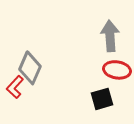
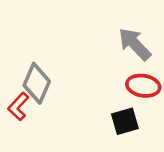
gray arrow: (110, 36) -> (135, 44), turned -40

